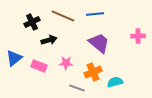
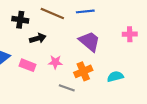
black cross: (32, 22) -> (20, 20), turned 35
cyan semicircle: (115, 82) -> (115, 77), moved

